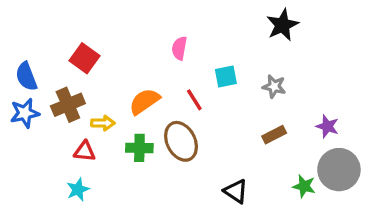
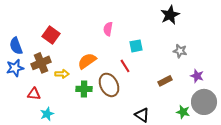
gray star: (274, 86) -> (180, 51), moved
red line: (194, 100) -> (125, 66), moved
red triangle: (85, 151) -> (34, 94), moved

